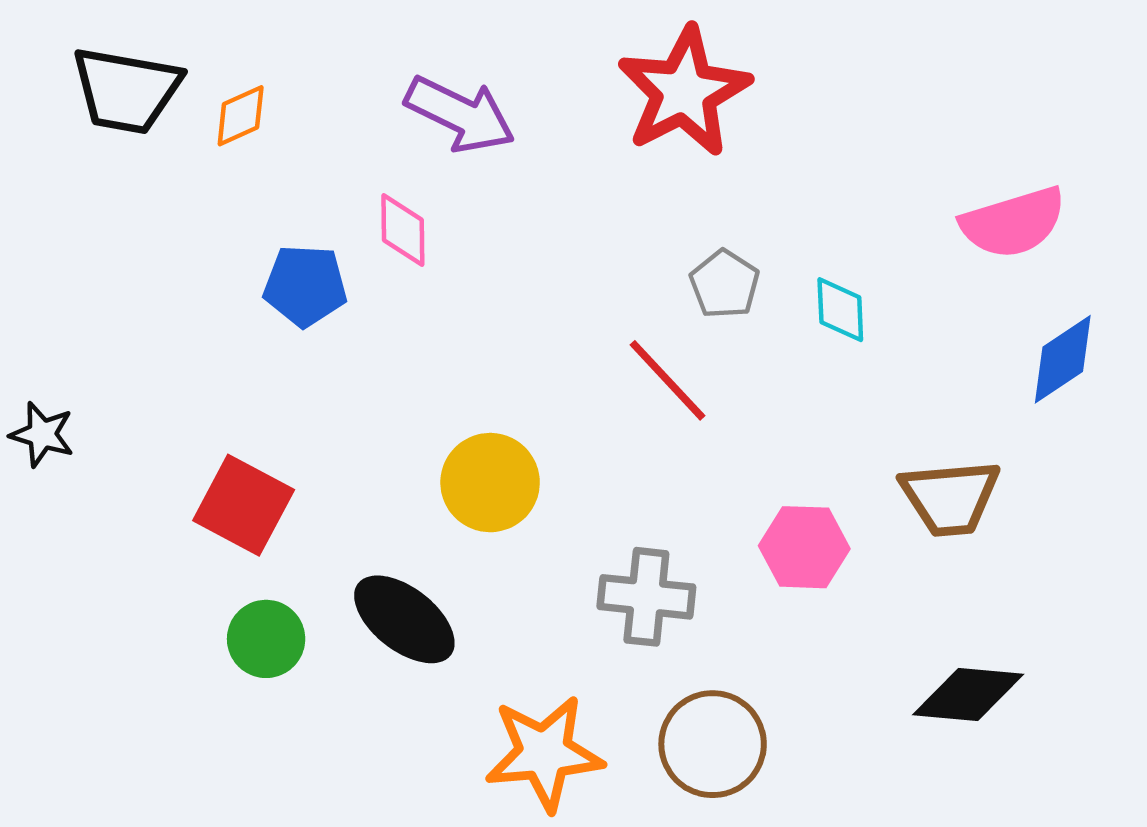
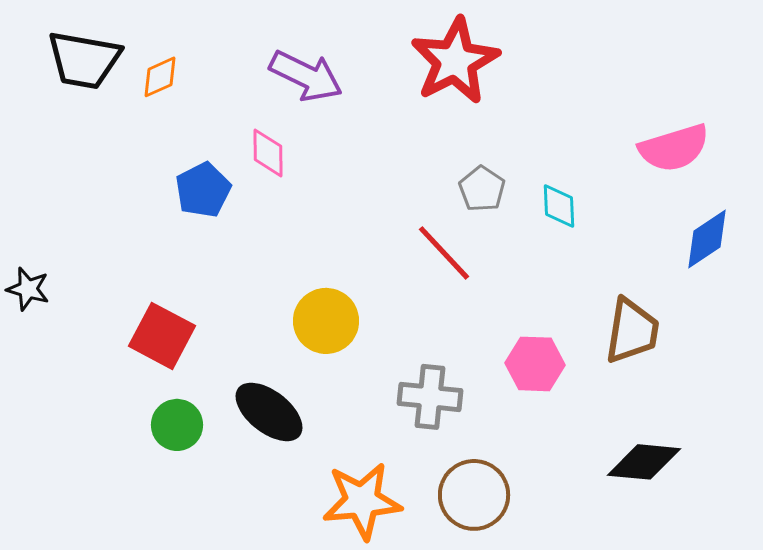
blue pentagon: (305, 286) -> (203, 190), turned -30
brown trapezoid: (950, 498) -> (632, 331), turned -76

